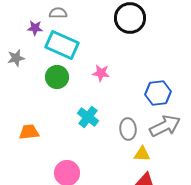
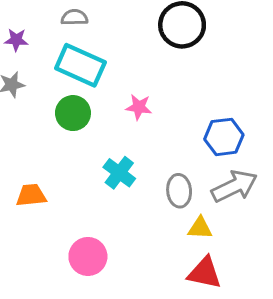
purple star: (35, 28) -> (16, 40), moved

